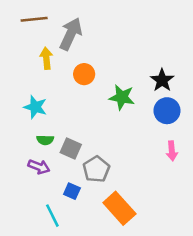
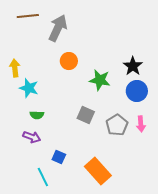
yellow arrow: (46, 58) -> (15, 68), moved
gray square: (71, 148) -> (86, 115), moved
gray pentagon: (96, 169) -> (117, 125), moved

